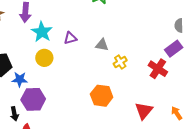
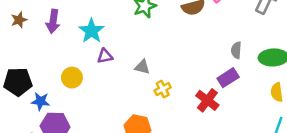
cyan star: (42, 32) -> (91, 31), moved

